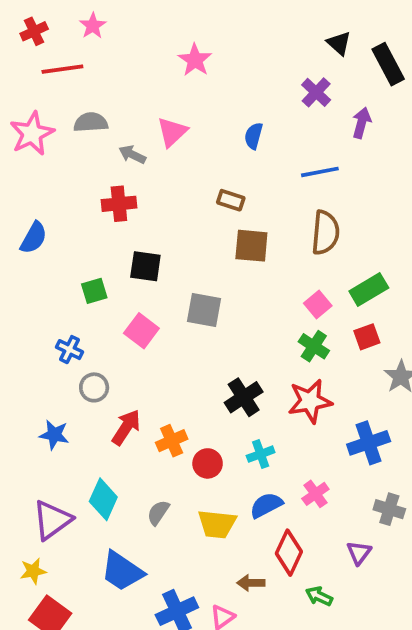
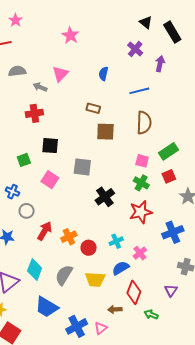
pink square: (318, 305) -> (142, 161), turned -32
black cross: (244, 397) -> (105, 197), moved
pink cross: (315, 494) -> (140, 253), moved
gray semicircle: (158, 513) -> (64, 275), size x1.5

